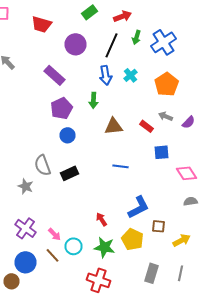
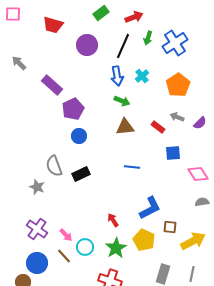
purple rectangle: (54, 75) -> (52, 85), moved
green arrow: (94, 100) -> (122, 101), moved, turned -70
yellow arrow: (182, 240) -> (193, 241), size x1.4
green star: (104, 247) -> (116, 248), turned 30

